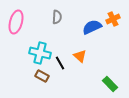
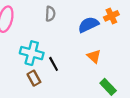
orange triangle: (80, 56) -> (94, 56), moved
brown rectangle: (42, 76) -> (34, 78), turned 32

